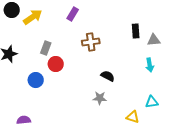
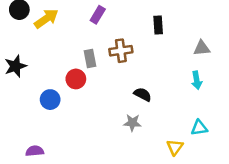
black rectangle: (136, 31) -> (158, 25), moved
gray rectangle: (46, 48) -> (90, 58), moved, turned -32
yellow triangle: (133, 117) -> (175, 147), turned 48

